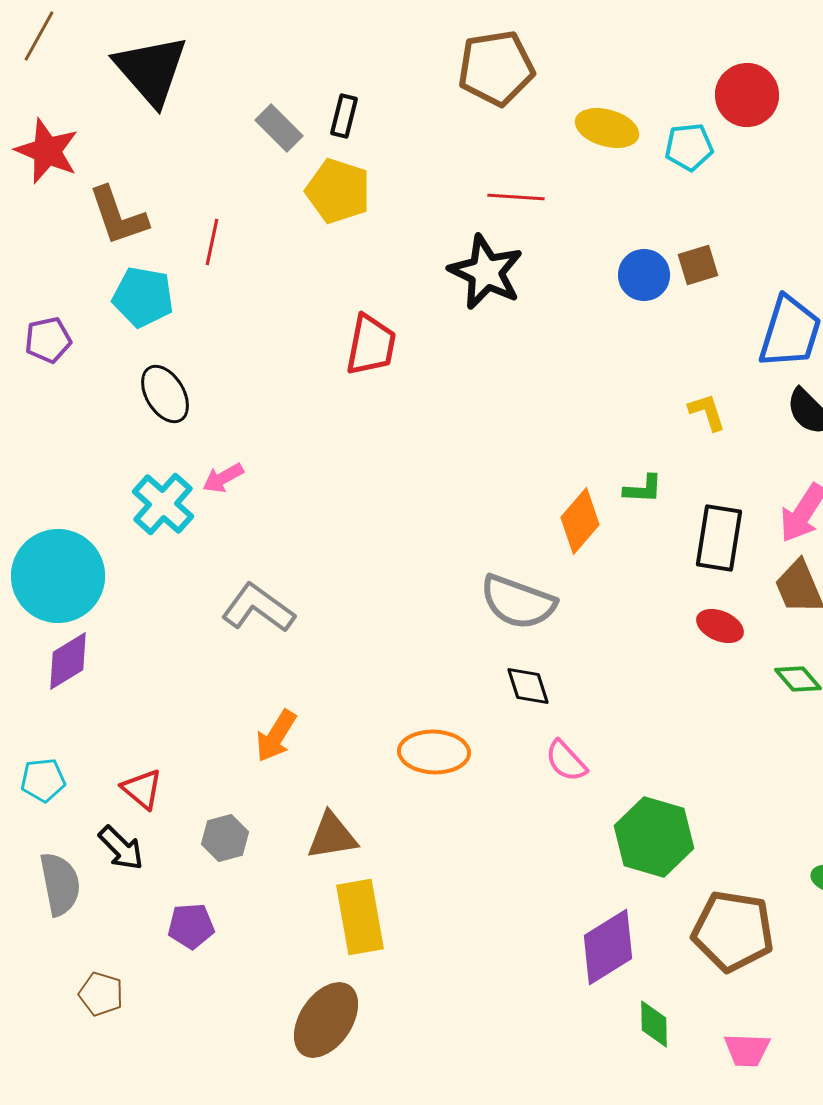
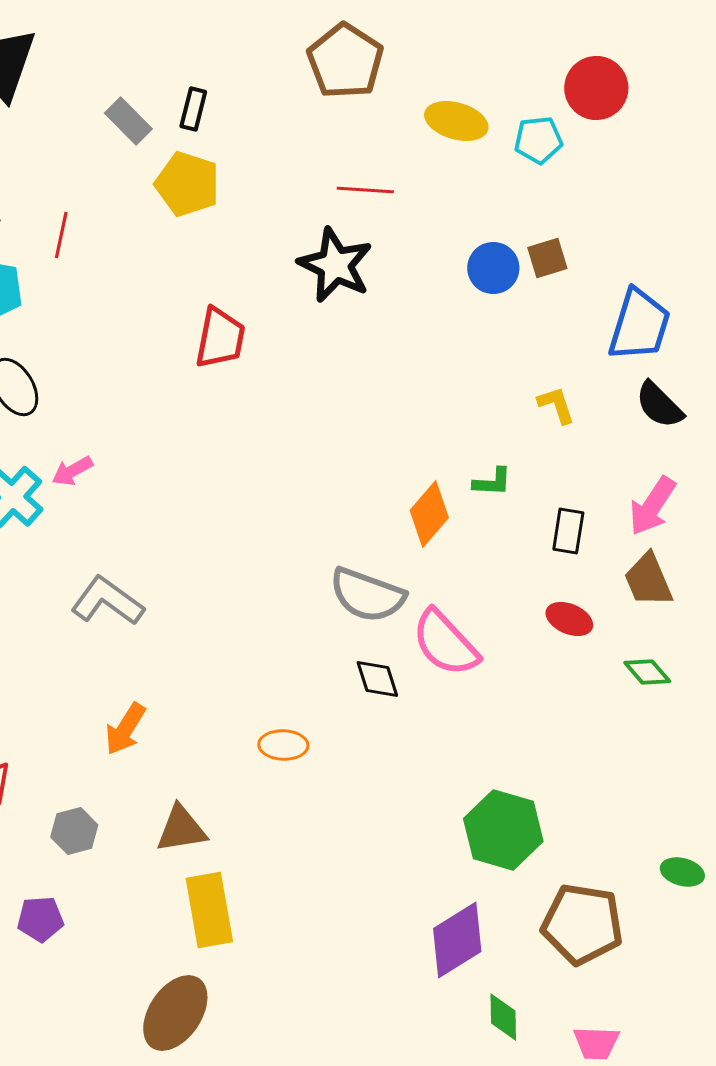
brown pentagon: (496, 68) -> (345, 61), turned -30
black rectangle: (719, 538) -> (568, 531), size x0.7
orange ellipse: (434, 752) -> (283, 745), size x0.7
pink semicircle: (566, 761) -> (445, 643), moved, size x1.6

